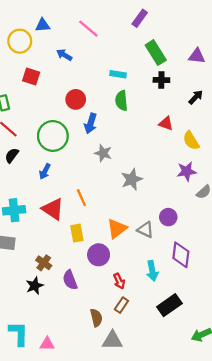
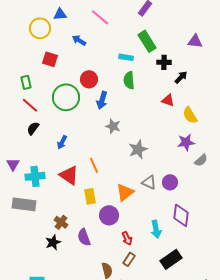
green rectangle: (156, 53) -> (147, 41), moved
black arrow: (196, 97) -> (181, 77), moved
green circle: (53, 136) -> (66, 97), moved
gray triangle: (145, 230) -> (149, 182), moved

